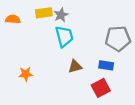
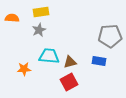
gray star: (61, 15) -> (39, 30), moved
cyan trapezoid: (64, 36) -> (49, 56), moved, turned -70
red square: (101, 88) -> (69, 82), moved

